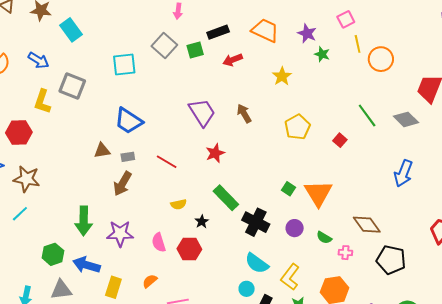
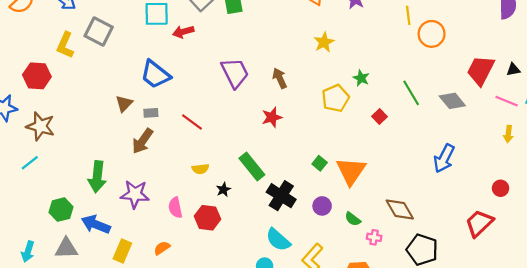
green star: (322, 54) -> (361, 78), moved
red arrow: (233, 60) -> (183, 32), moved
brown triangle: (102, 151) -> (124, 104), turned -42
red star: (215, 153) -> (272, 117), moved

